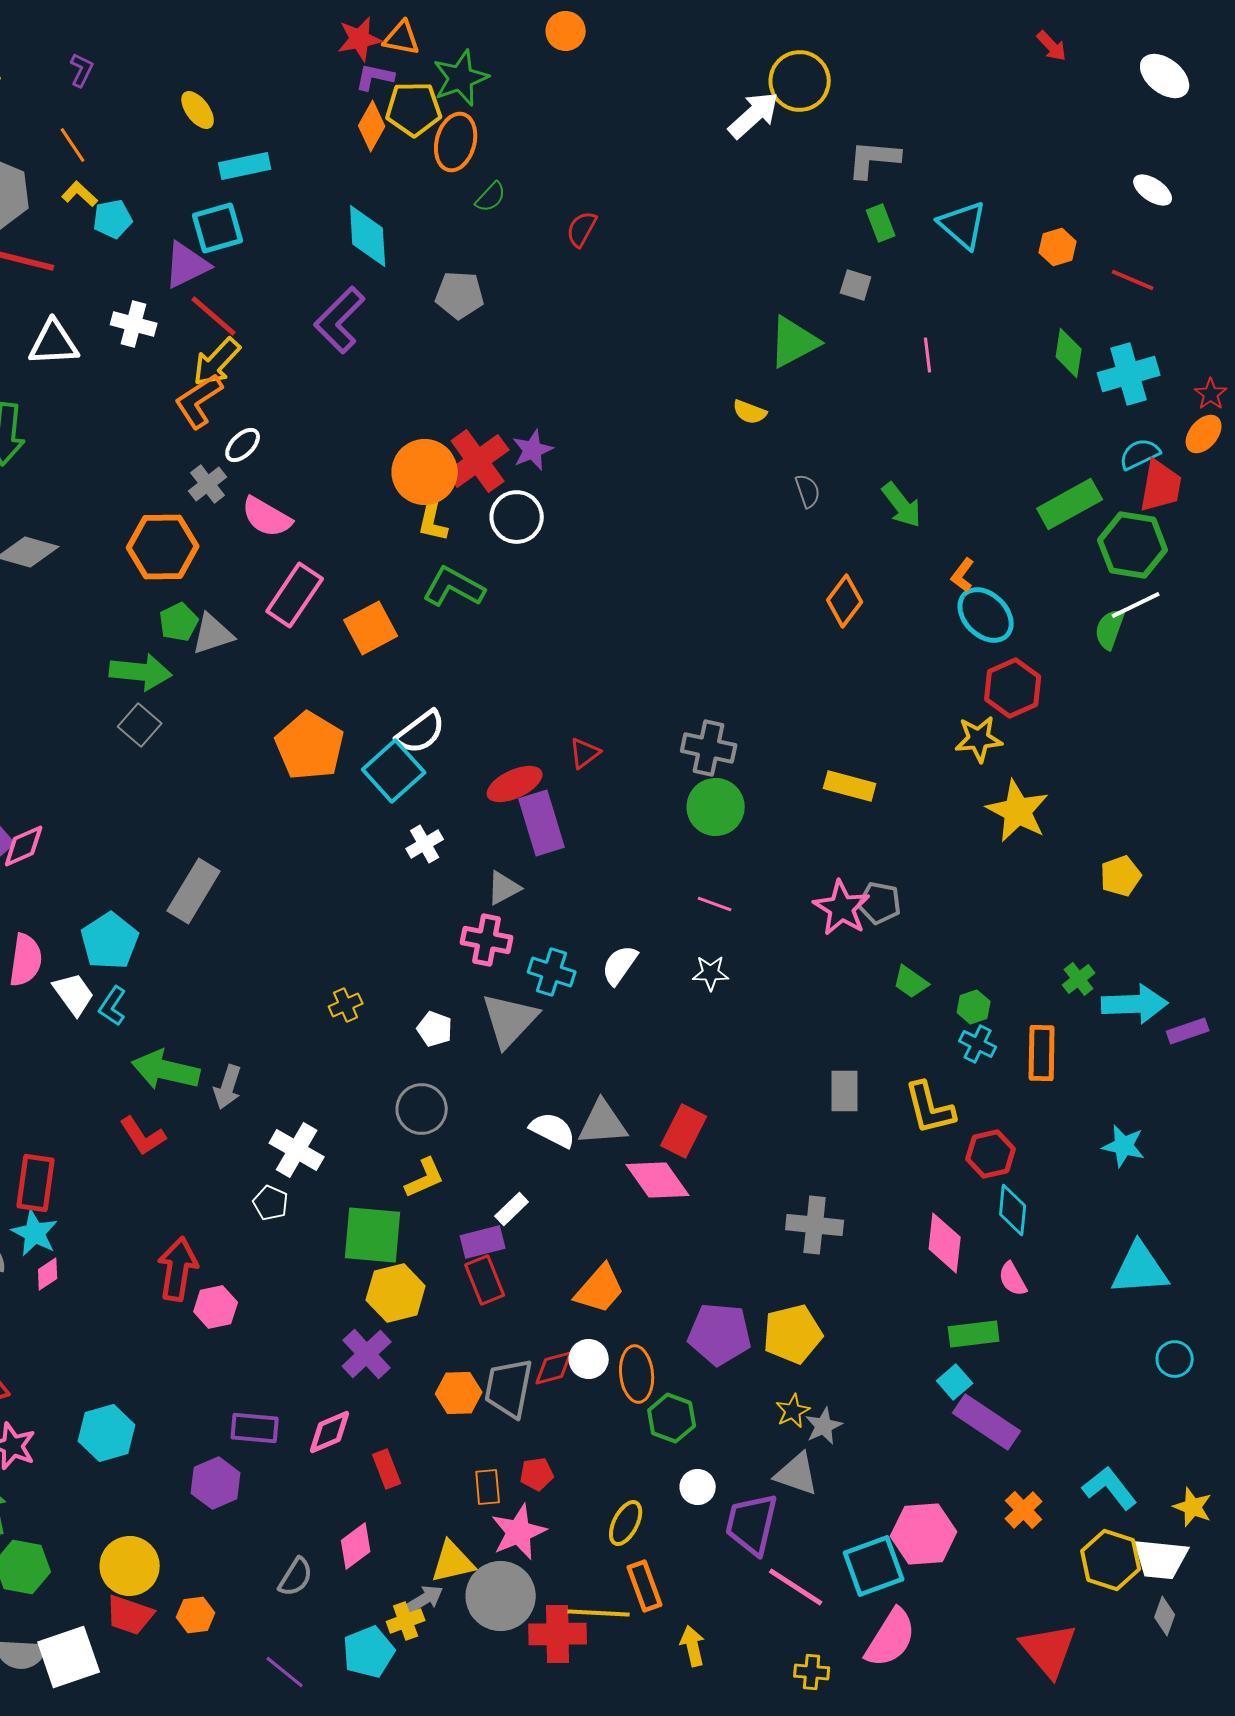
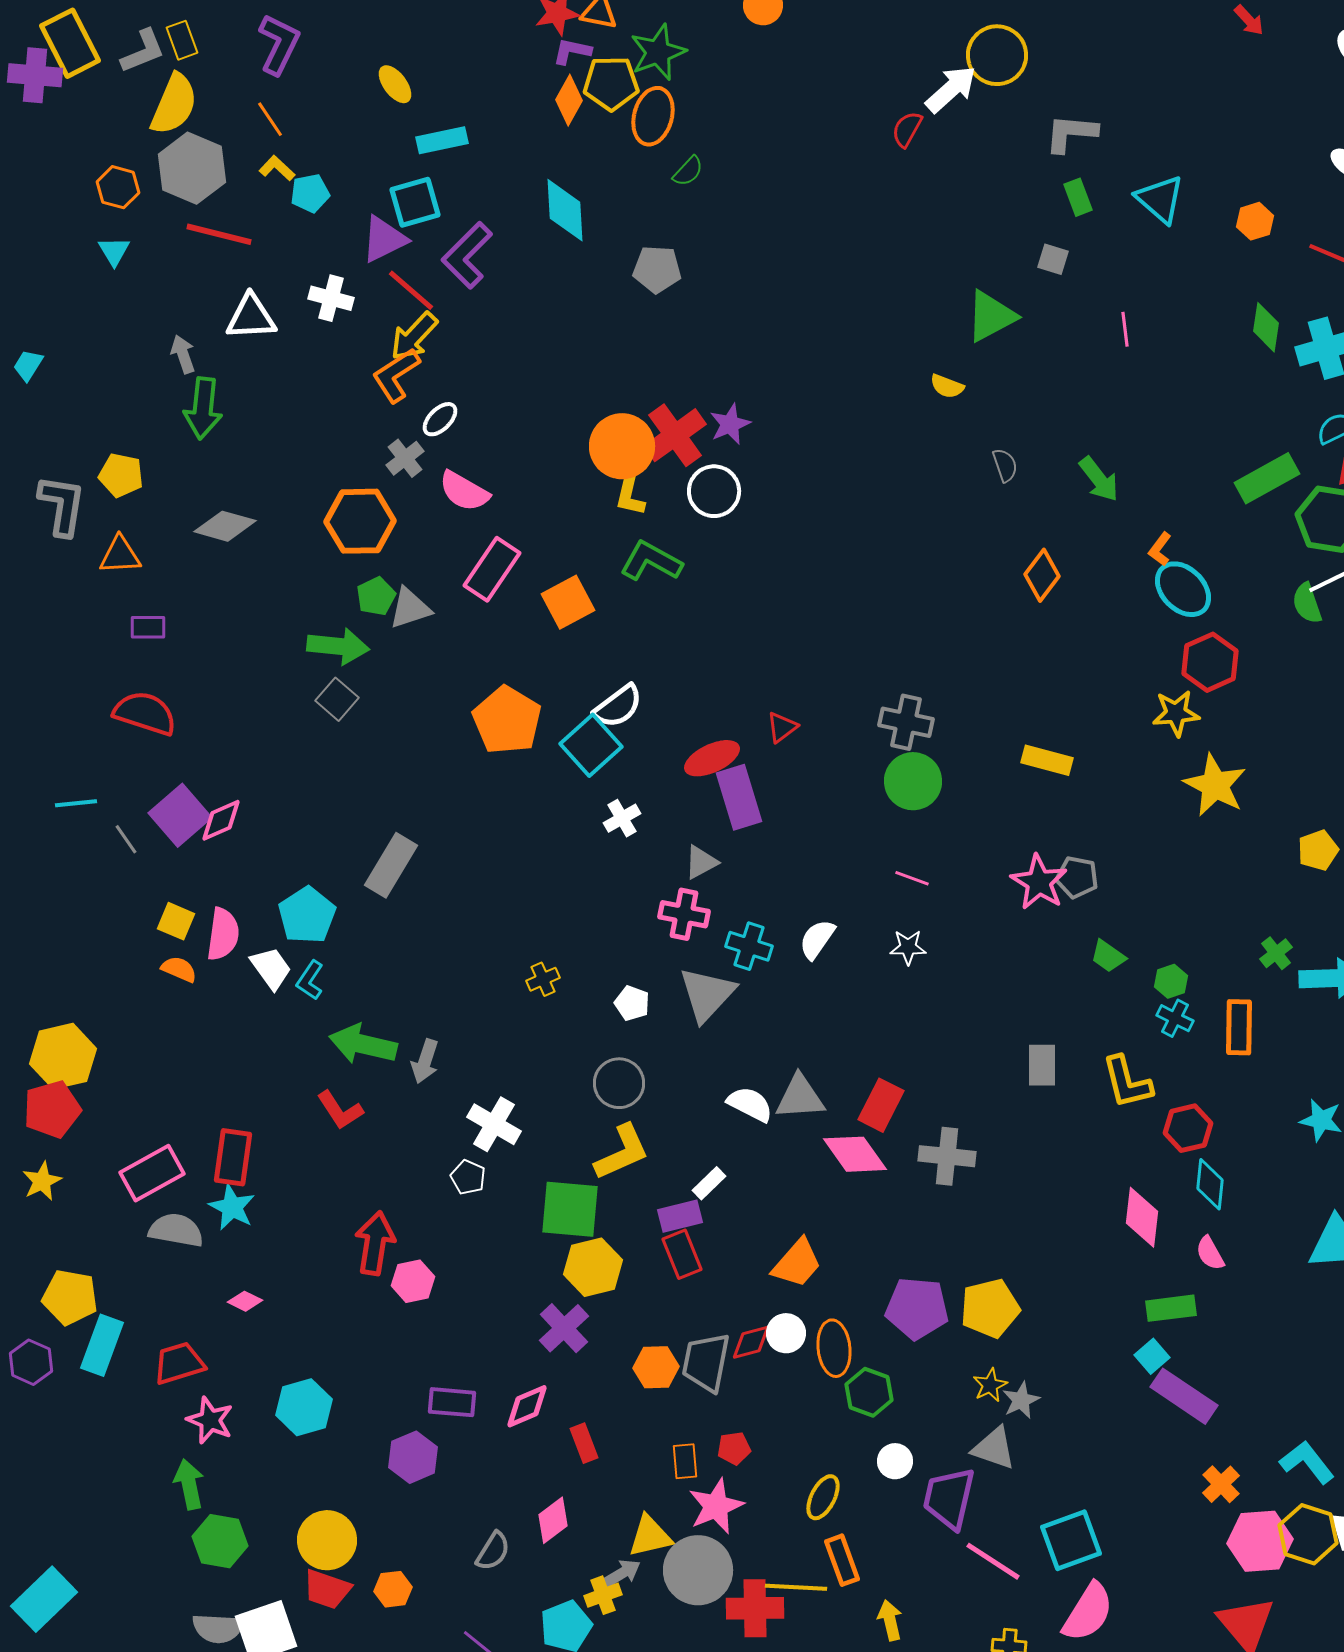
purple L-shape: (82, 70) -> (279, 44), size x1.8
red semicircle: (582, 229) -> (907, 129), moved
purple L-shape: (340, 320) -> (467, 255), moved
green semicircle: (1110, 629) -> (1307, 603), turned -39
yellow L-shape: (425, 1178) -> (622, 1152), size x1.4
gray cross: (815, 1225) -> (947, 1156), moved
pink diamond: (48, 1274) -> (245, 1301), moved, turned 60
pink hexagon: (924, 1534) -> (1260, 1541), moved

